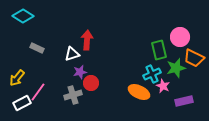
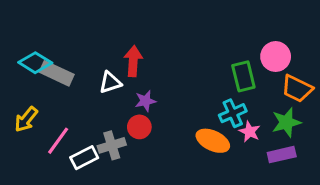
cyan diamond: (23, 16) -> (35, 63), moved
gray rectangle: (37, 48) -> (57, 73), size x1.5
green star: (176, 68) -> (286, 122), moved
purple star: (80, 72) -> (145, 101), moved
white rectangle: (22, 103) -> (84, 158), moved

